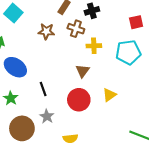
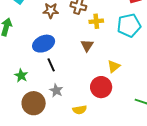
blue ellipse: (15, 67) -> (44, 44), moved, turned -55
red circle: (79, 100) -> (101, 87), moved

